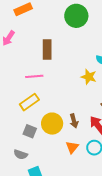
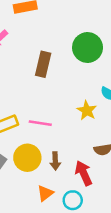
green circle: (76, 16) -> (88, 48), moved
pink line: (34, 76) -> (40, 123), moved

